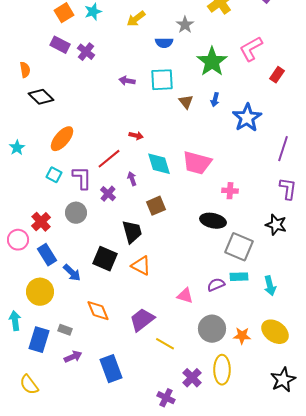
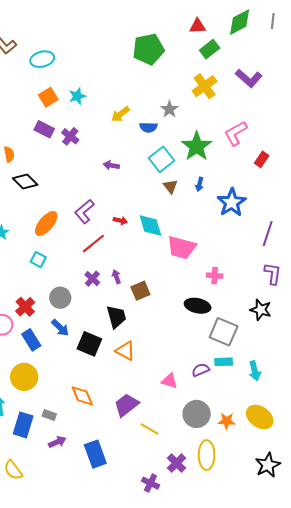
yellow arrow: (136, 19) -> (120, 114), moved
cyan square: (162, 80) -> (161, 159), moved, turned -35
cyan diamond: (159, 164) -> (150, 226), moved
purple L-shape: (82, 178) -> (84, 211), moved, turned -130
purple arrow: (132, 179) -> (116, 277), moved
blue arrow: (72, 273) -> (60, 328), moved

